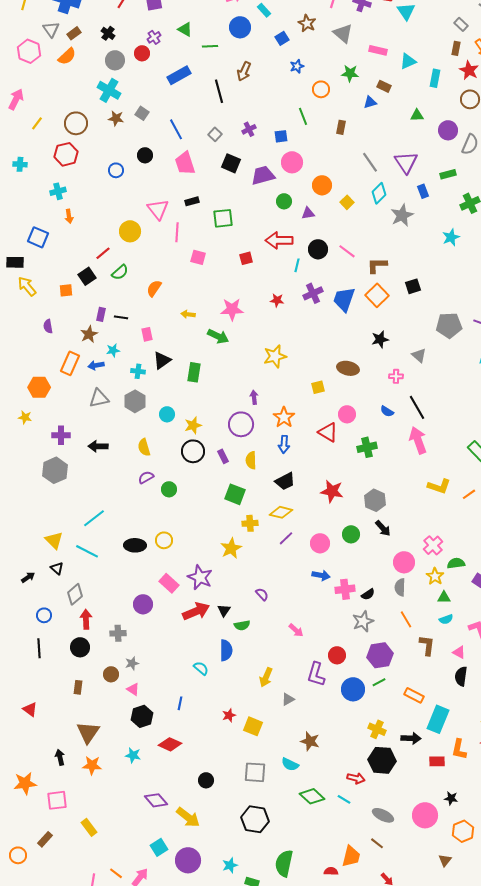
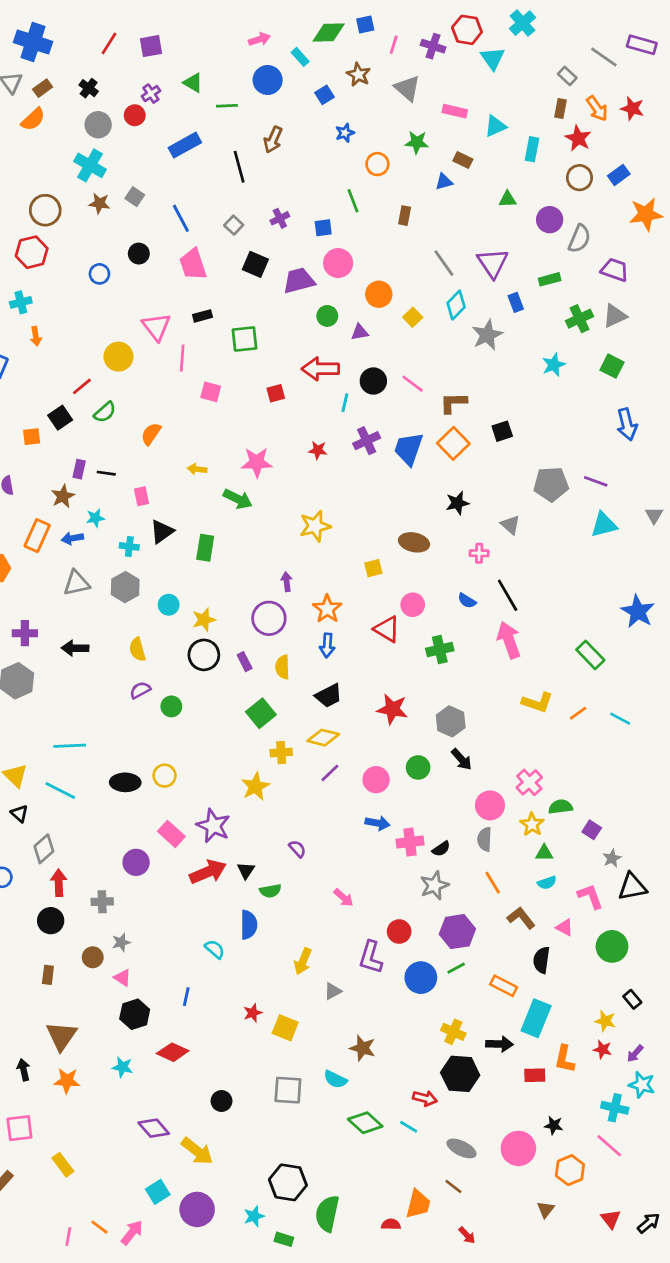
green square: (235, 494) -> (261, 713), turned 30
cyan line: (94, 518) -> (70, 746), turned 35
brown L-shape: (427, 645) -> (521, 918), turned -45
black semicircle: (461, 676) -> (541, 960), moved
black hexagon: (255, 819) -> (288, 1182), moved

